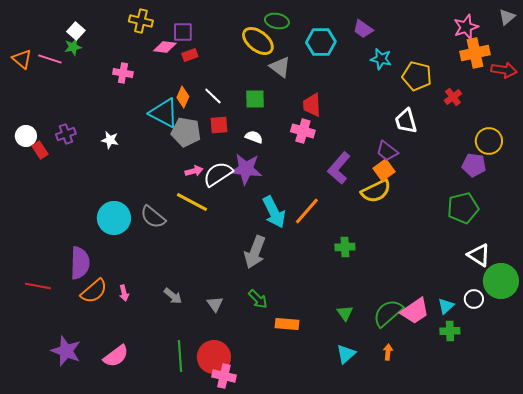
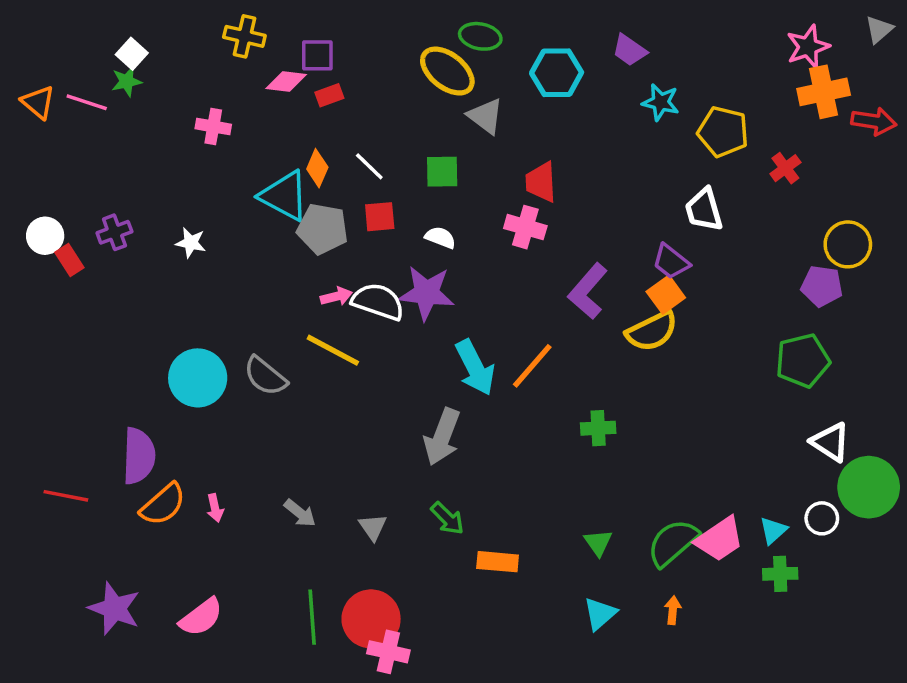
white semicircle: (218, 174) -> (378, 302), turned 52

